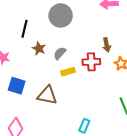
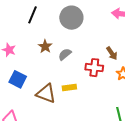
black line: (24, 29) -> (33, 15), moved
brown arrow: (107, 45) -> (112, 53), turned -32
yellow rectangle: (68, 72) -> (69, 88), moved

